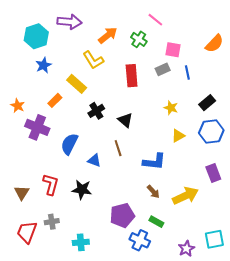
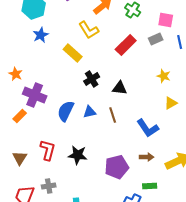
red rectangle: (132, 76) -> (126, 45), turned 50
orange rectangle: (55, 100) -> (20, 116), moved
black triangle: (125, 120) -> (120, 88), turned -35
blue triangle: (94, 161) -> (90, 112), moved, turned -32
blue L-shape: (154, 162) -> (148, 128), turned 50
brown arrow: (153, 192) -> (147, 157), turned -48
purple pentagon: (122, 215) -> (117, 167), moved
green rectangle: (156, 222) -> (150, 186), turned -32

